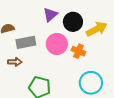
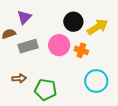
purple triangle: (50, 15) -> (24, 17), moved
brown arrow: (15, 62) -> (19, 78), moved

